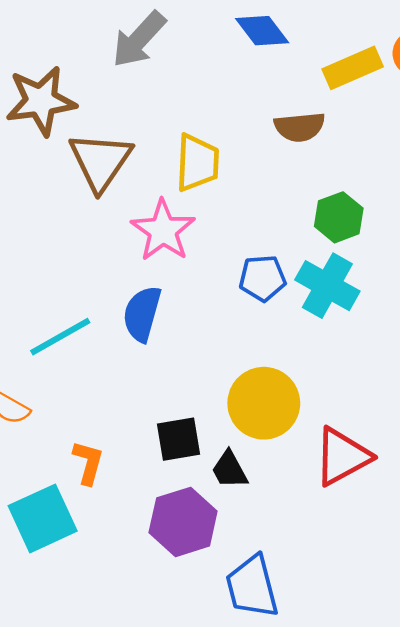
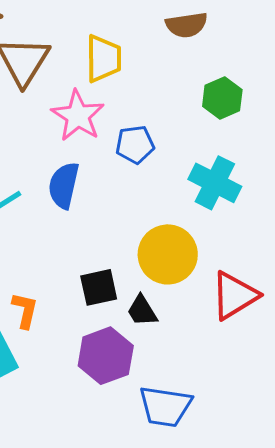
blue pentagon: (262, 278) -> (135, 144), moved
cyan cross: (327, 286) -> (215, 183), moved
blue trapezoid: (252, 587) -> (165, 406), turned -64

